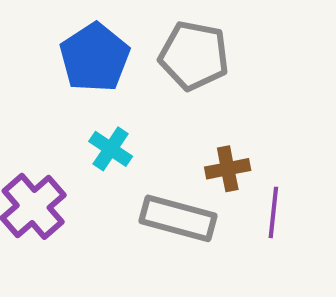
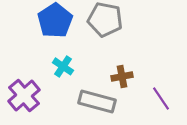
purple line: (273, 212) -> (161, 98), moved, turned -40

